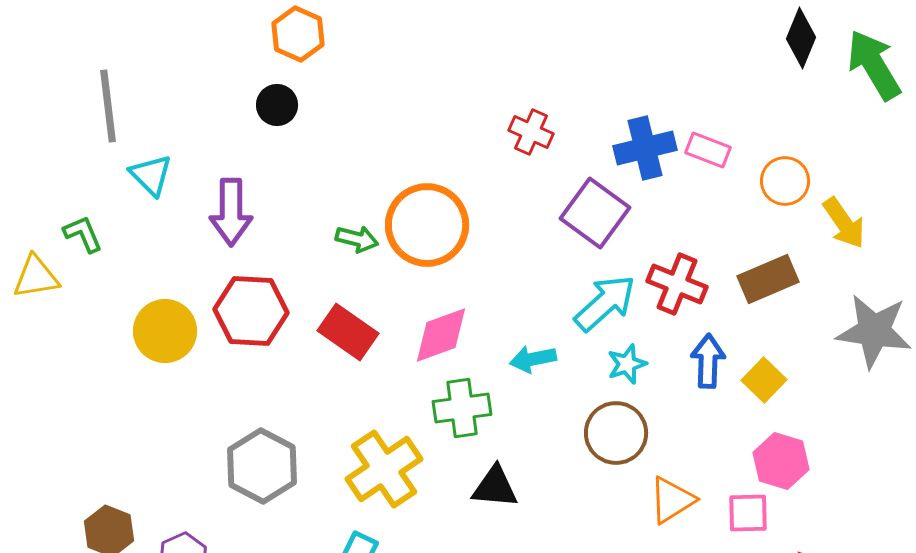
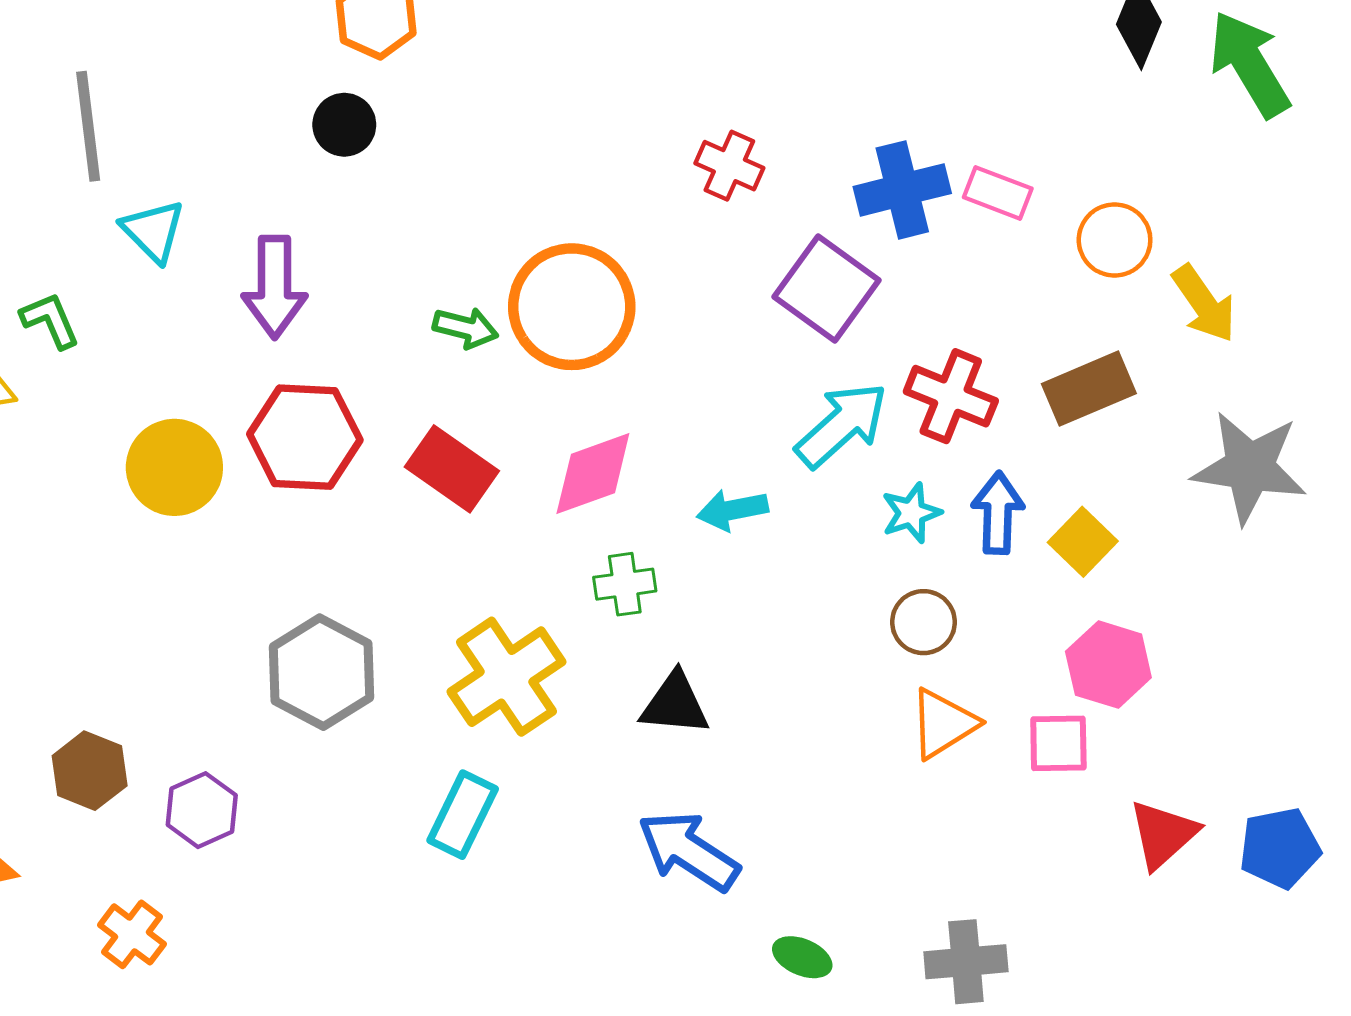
cyan star: (627, 364) -> (911, 513), moved
green cross: (462, 408) -> (625, 584), size x0.7
brown circle: (616, 433) -> (924, 622), moved, size x0.7

